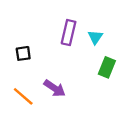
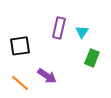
black square: (23, 53) -> (20, 46), size x1.5

